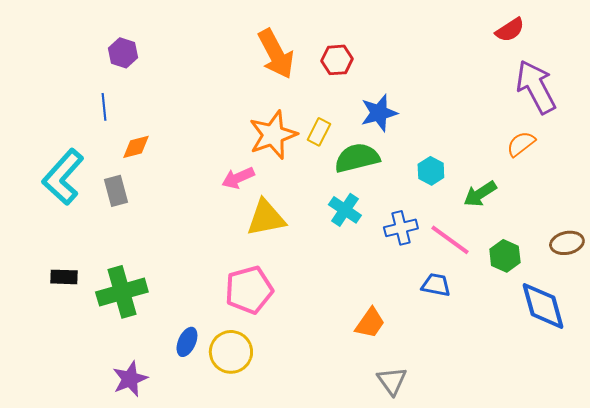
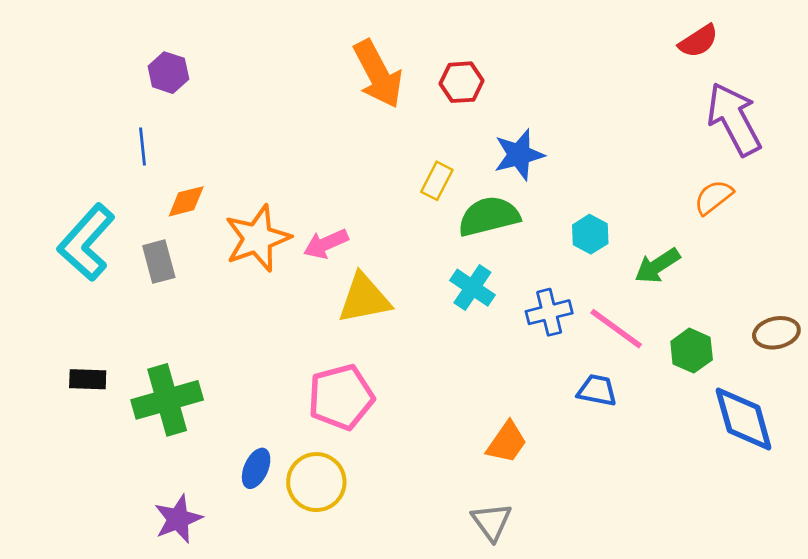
orange star: (273, 135) -> (257, 238), moved
gray triangle: (392, 381) -> (492, 522), moved

